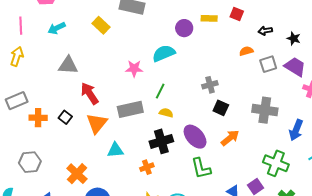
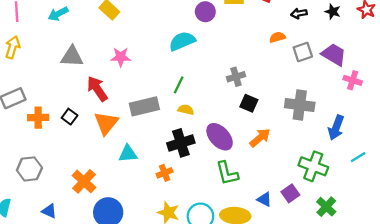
black star: (294, 38) -> (333, 12), moved
pink star: (134, 69) -> (121, 57), moved

